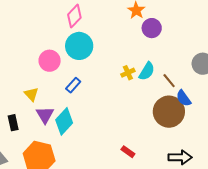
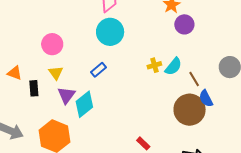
pink circle: (50, 61) -> (52, 44), moved
black rectangle: (13, 123) -> (34, 88), moved

